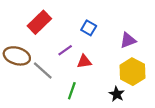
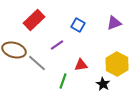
purple triangle: (128, 40) -> (114, 23), moved
red triangle: (84, 62) -> (81, 65), moved

